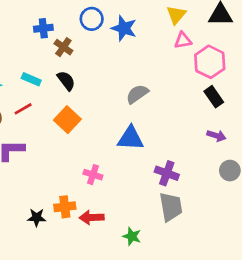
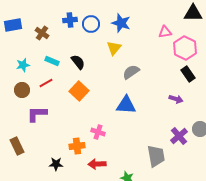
yellow triangle: (176, 15) -> (114, 48), moved
blue circle: (92, 19) -> (91, 24), moved
blue cross: (43, 28) -> (70, 20), moved
brown cross: (63, 47) -> (42, 33), moved
purple arrow: (216, 136) -> (176, 99), moved
purple cross: (167, 173) -> (179, 136), moved, turned 30
orange cross: (65, 207) -> (77, 146), moved

